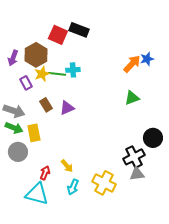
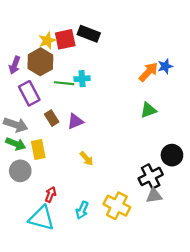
red square: (58, 35) -> (65, 39), turned -36
yellow star: (42, 74) -> (47, 40), moved
purple rectangle: (26, 83) -> (29, 93), size x1.5
yellow arrow: (67, 166) -> (87, 158), moved

